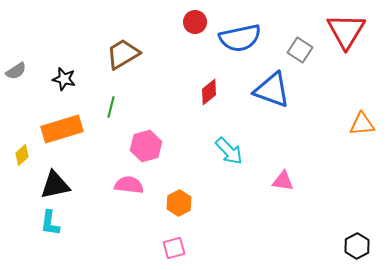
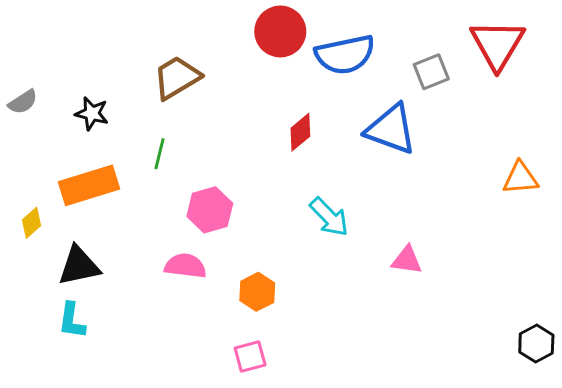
red circle: (195, 22) -> (280, 31), size x1.5
gray square: (300, 50) -> (431, 72), turned 35
black hexagon: (357, 246) -> (536, 344), moved

